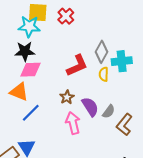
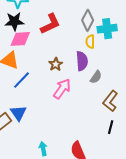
red L-shape: (77, 66) -> (50, 24), moved
purple semicircle: (90, 107) -> (82, 61), moved, turned 30
pink arrow: (73, 123) -> (62, 89), turned 50
brown L-shape: (124, 124) -> (110, 101), moved

